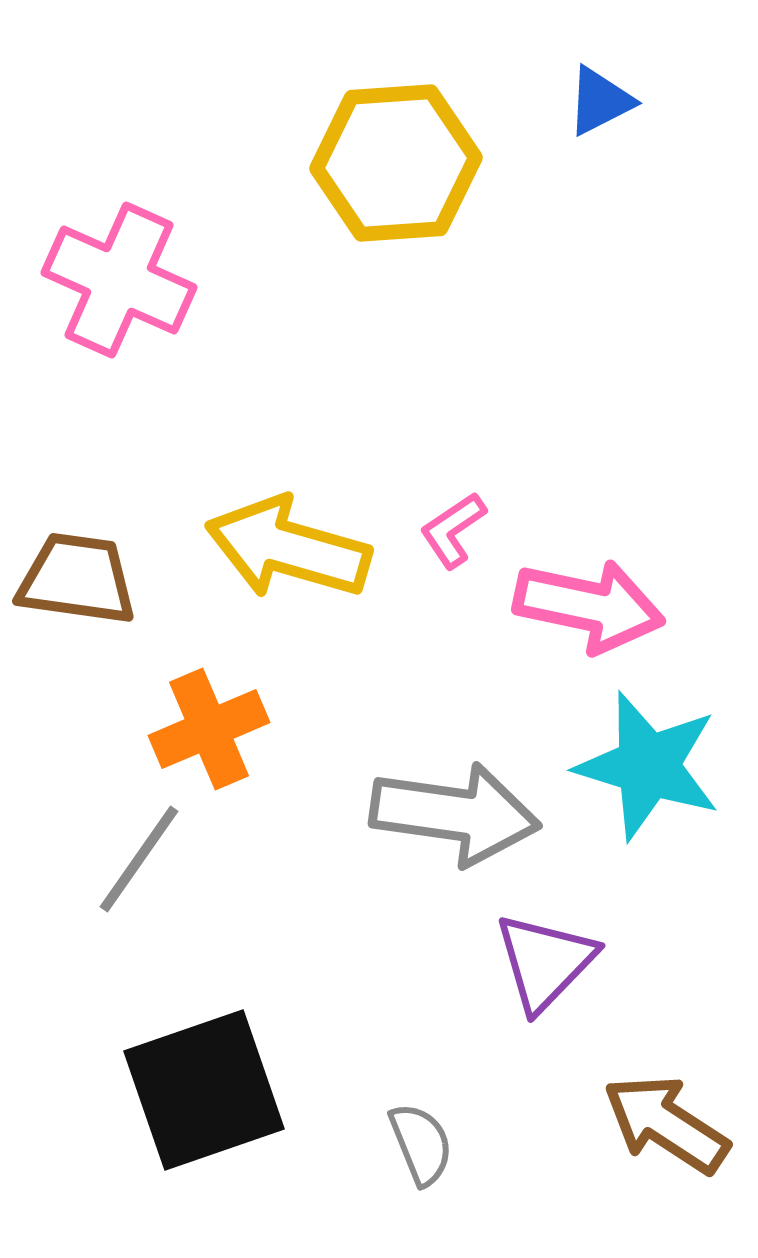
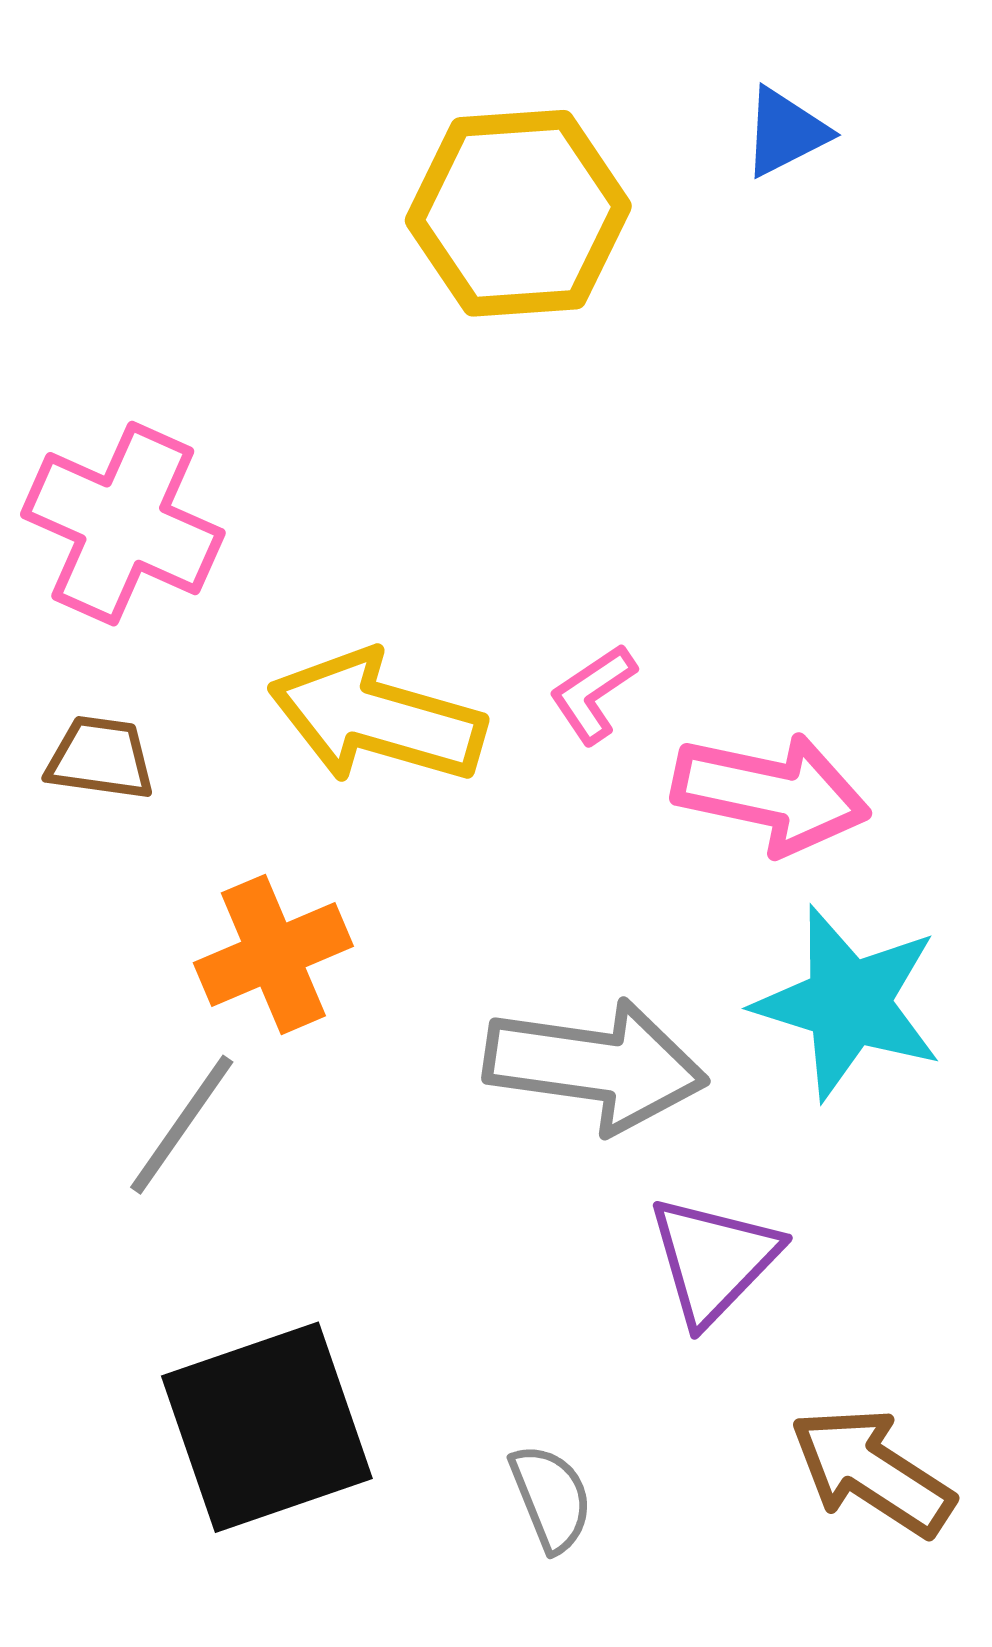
pink cross: (119, 280) -> (123, 524), moved
brown trapezoid: (77, 579) -> (101, 758), size x0.7

